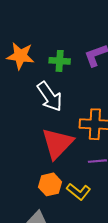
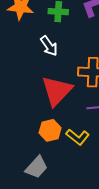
white arrow: (50, 97) -> (49, 46), size x0.7

